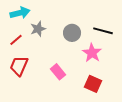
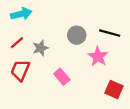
gray star: (38, 29) -> (40, 48), moved
red square: (93, 84) -> (114, 90), moved

